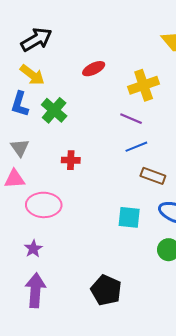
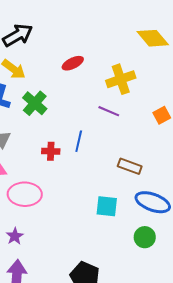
blue line: (136, 147) -> (79, 141), moved, turned -55

